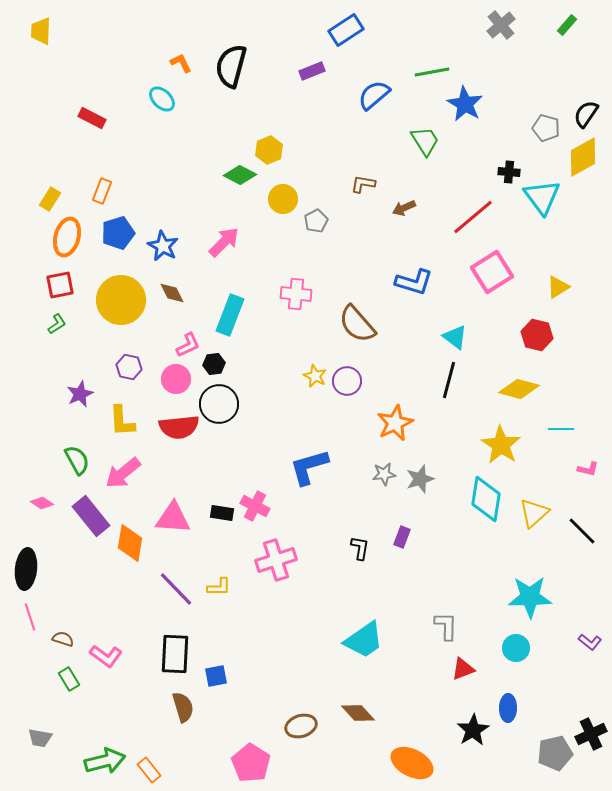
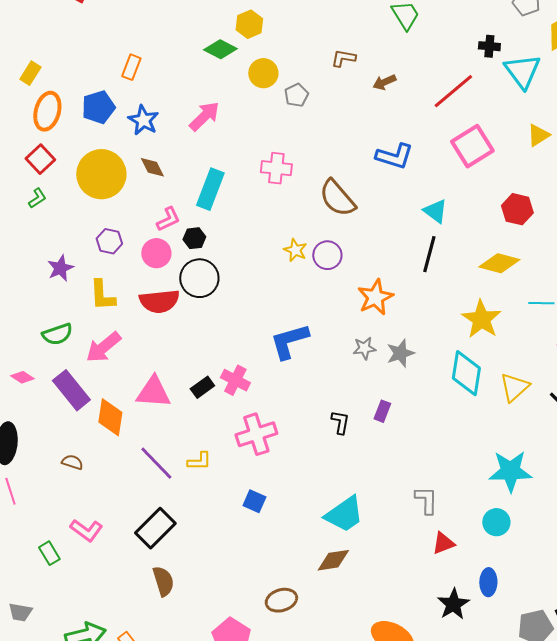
orange rectangle: (102, 191) -> (131, 67), moved
red square: (60, 285) -> (40, 159), turned -32
yellow triangle: (558, 287) -> (538, 135), moved
green semicircle: (77, 460) -> (57, 334), turned 100
black rectangle: (222, 513) -> (202, 387), turned -45
brown semicircle: (63, 639) -> (72, 462), moved
black rectangle: (175, 654) -> (155, 528), turned 42
blue square: (216, 676) -> (254, 501), moved, turned 35
brown diamond: (358, 713) -> (333, 560), moved, turned -56

